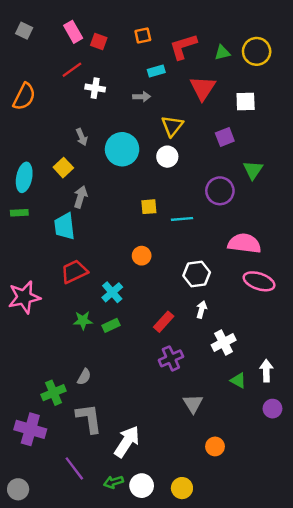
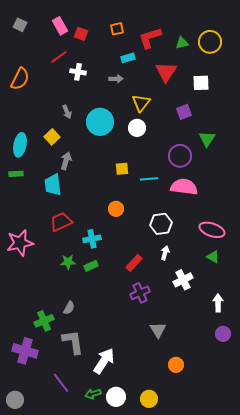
pink semicircle: (244, 243) -> (184, 187), moved
cyan cross: (112, 292) -> (92, 239), turned 30
green triangle: (238, 380) -> (213, 257), moved

